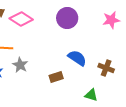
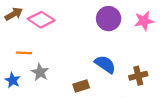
purple circle: (67, 18) -> (109, 19), moved
brown cross: (106, 68) -> (138, 76), turned -35

